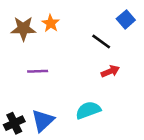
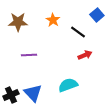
orange star: (51, 23) -> (53, 20), moved
blue triangle: (43, 121) -> (33, 93), turned -30

